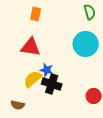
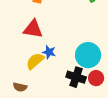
cyan circle: (86, 44) -> (88, 55), moved
black cross: (52, 84) -> (76, 77), moved

